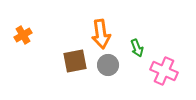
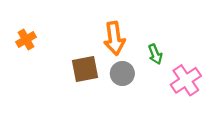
pink cross: (164, 71) -> (186, 80), turned 32

